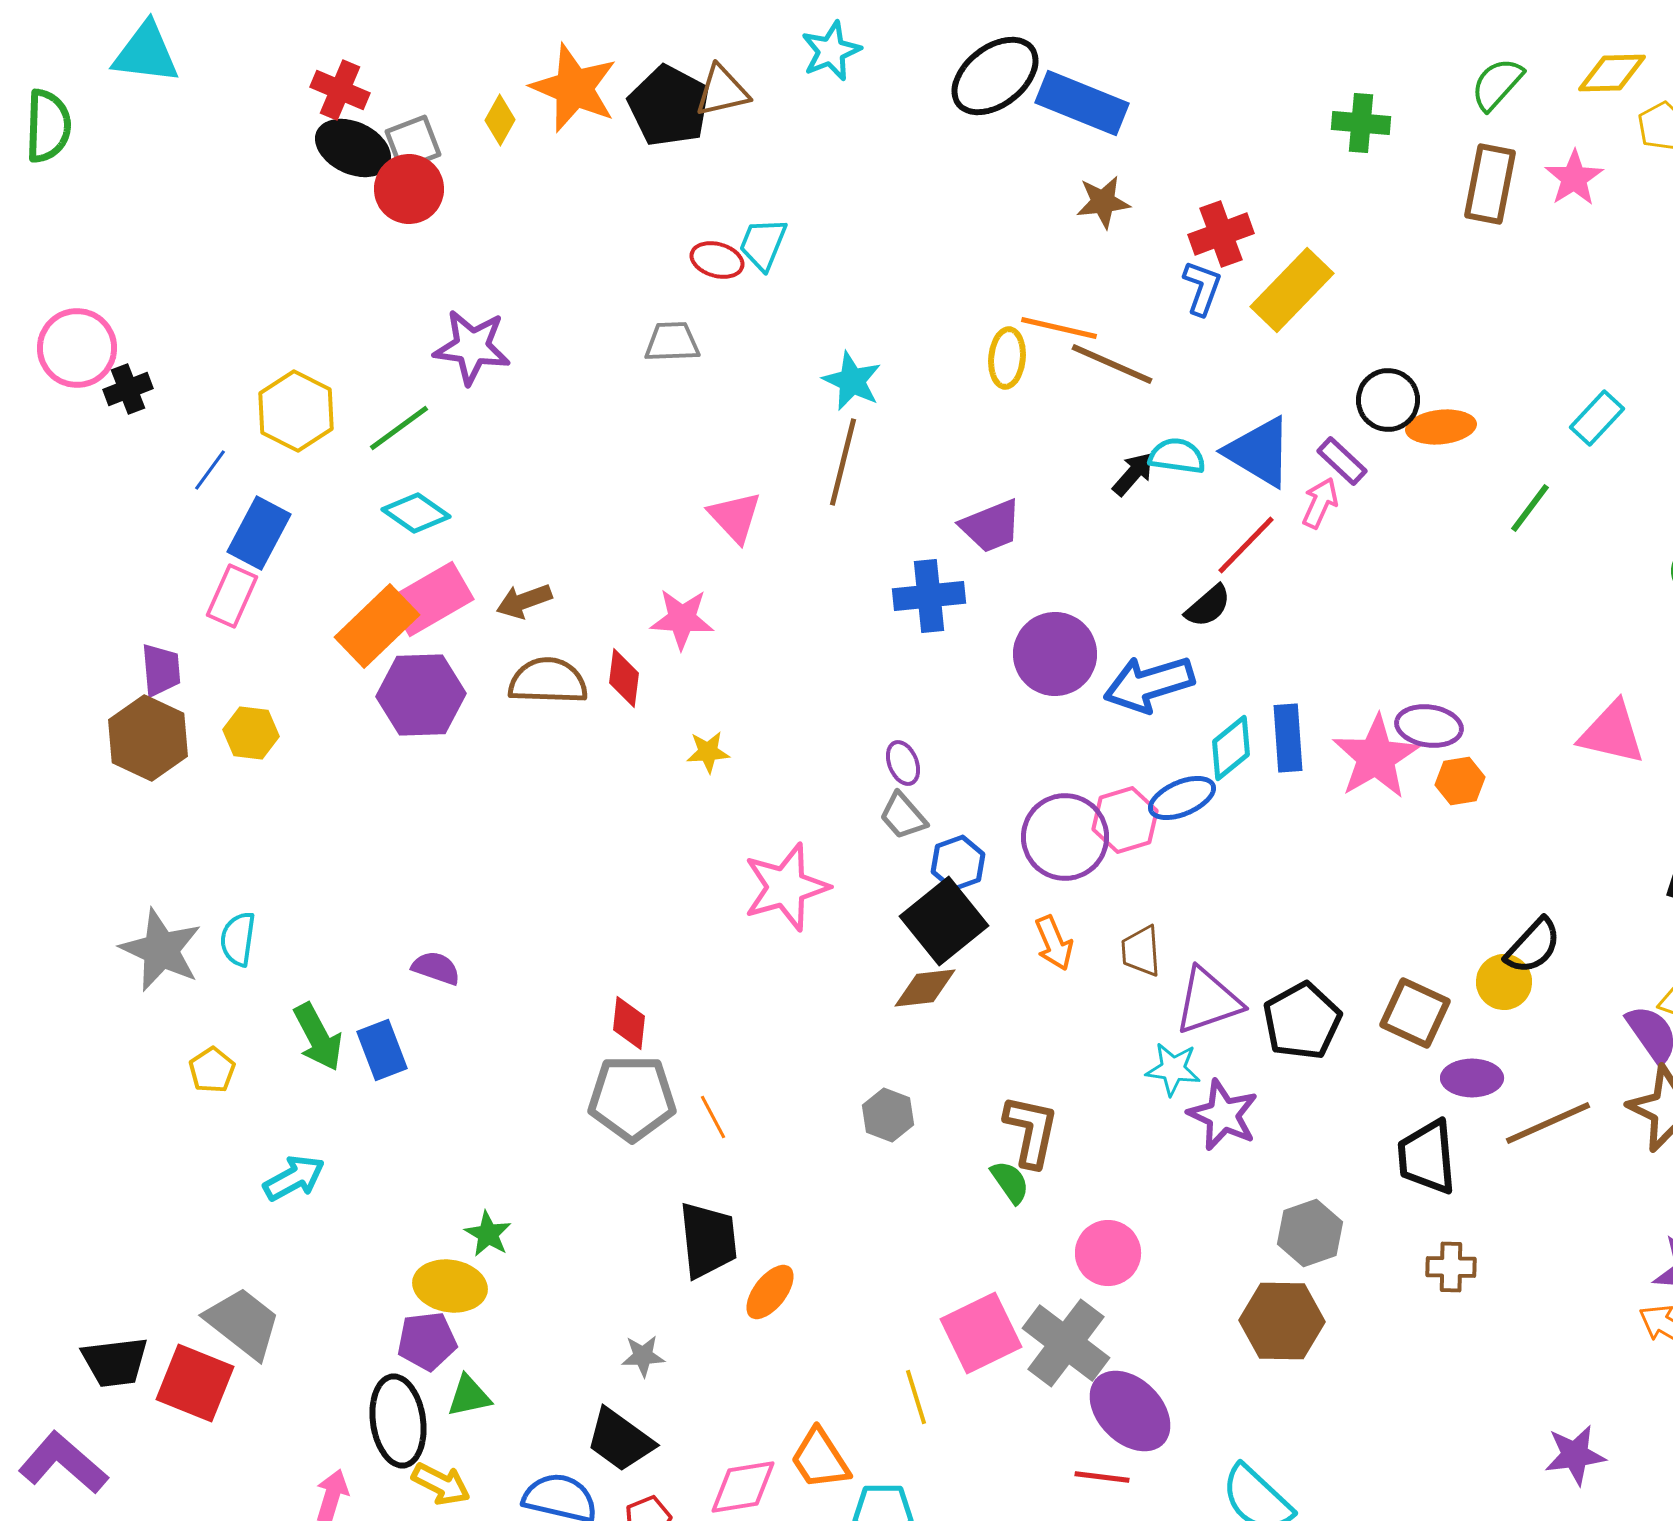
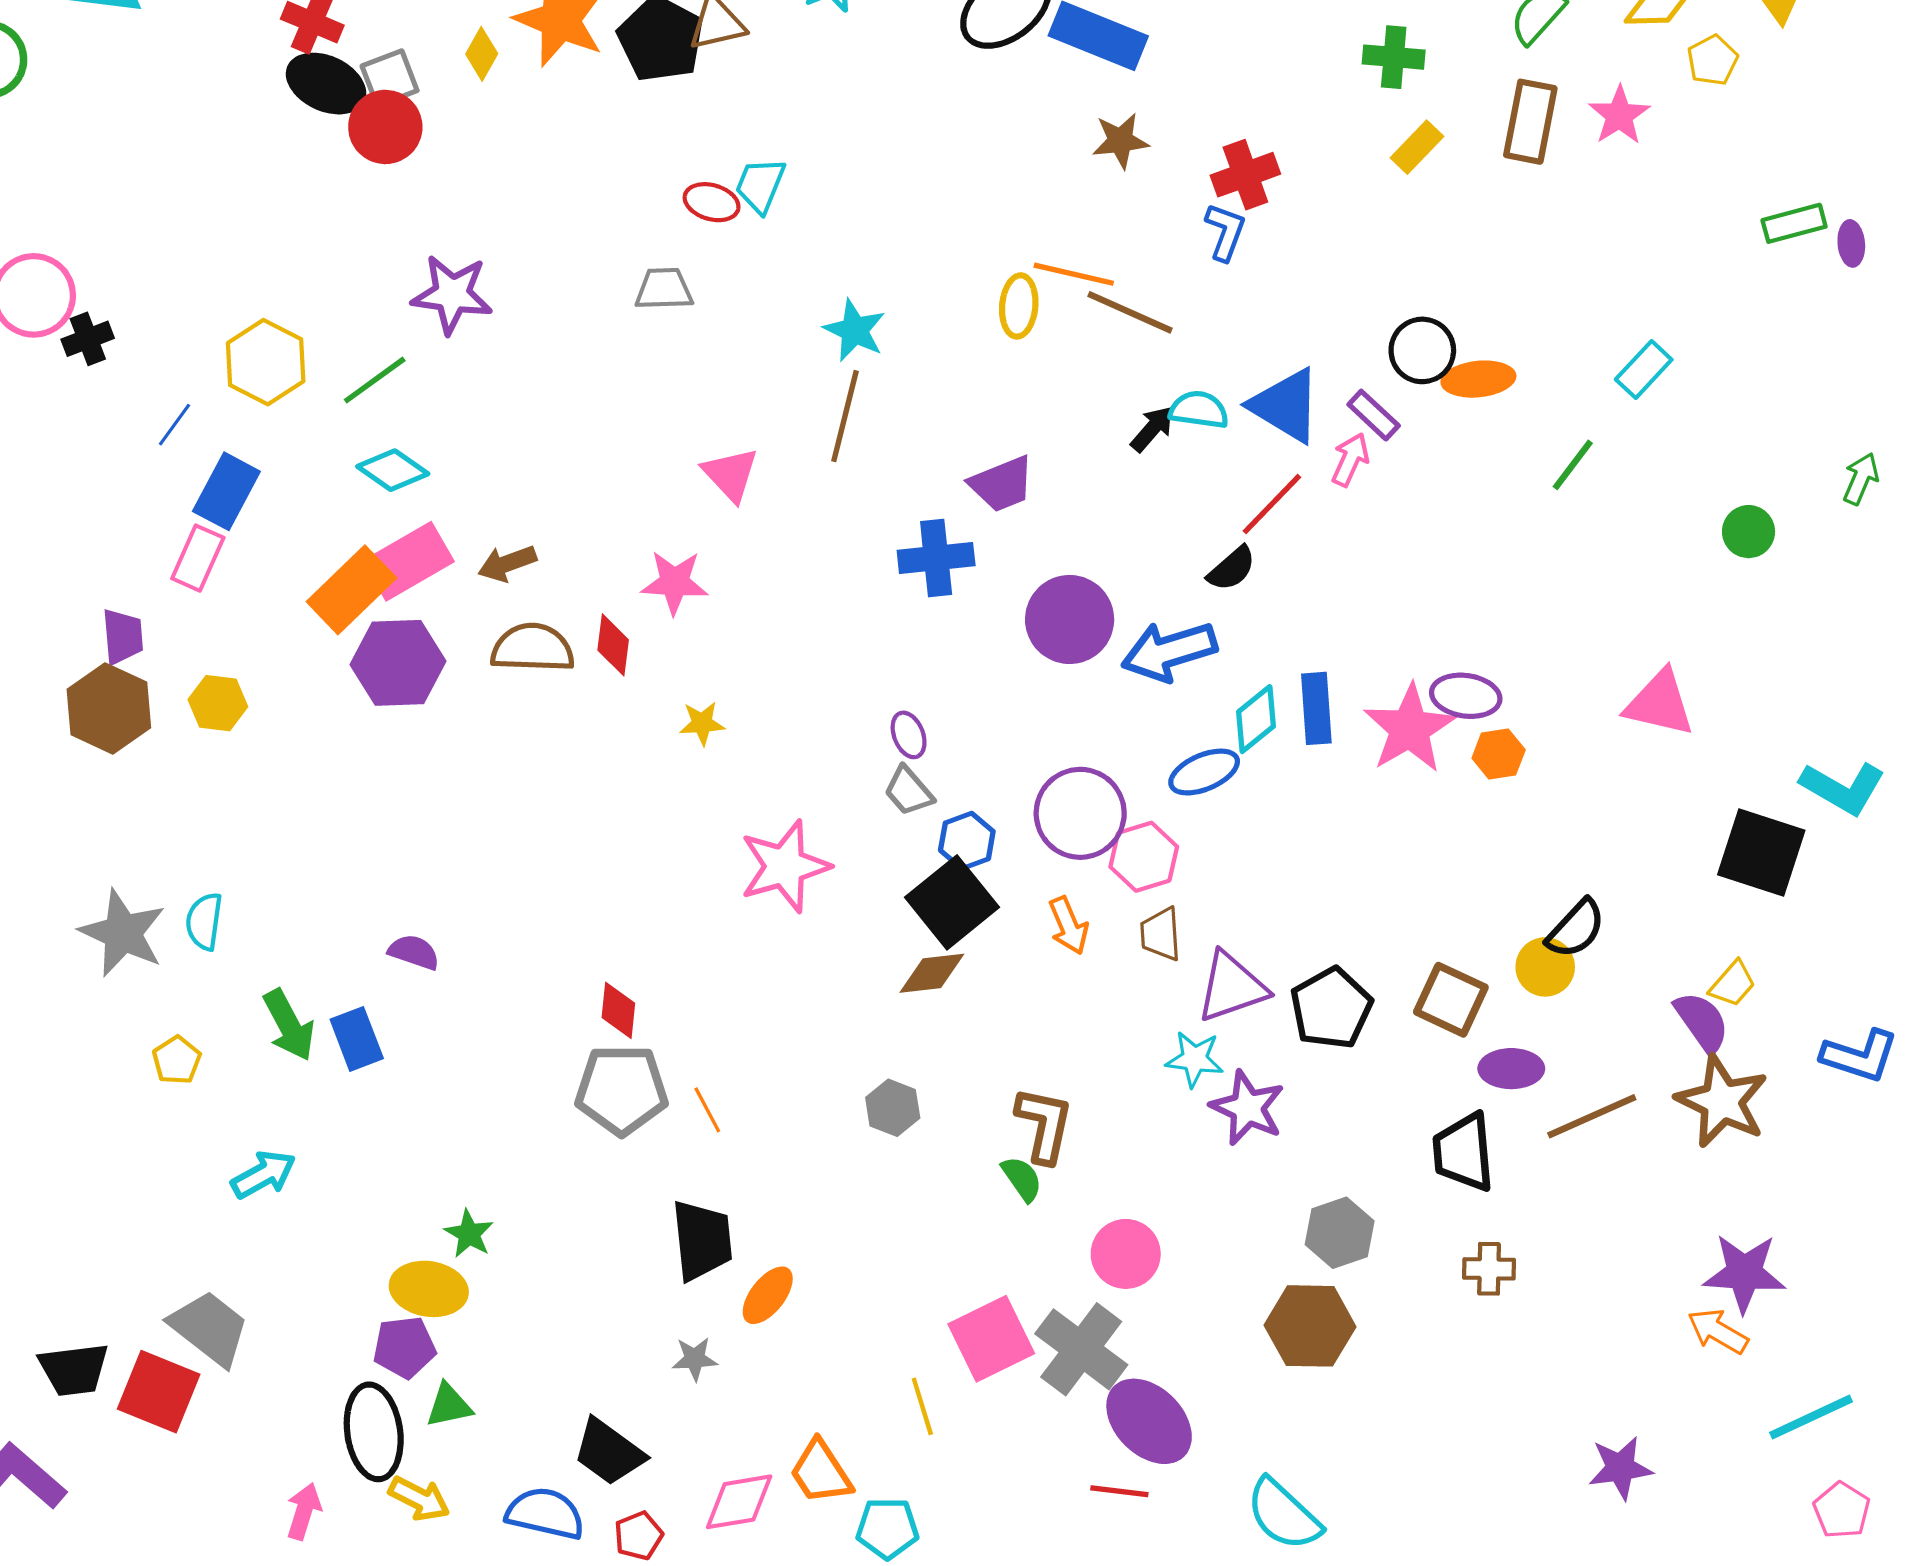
yellow rectangle: (1292, 290) -> (1417, 147), moved, size x0.6
pink hexagon: (1125, 820) -> (1144, 857), moved
gray star: (643, 1356) -> (695, 1359), moved

